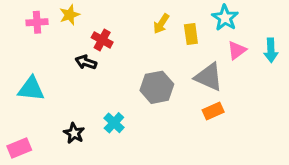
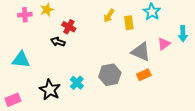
pink triangle: (237, 50) -> (164, 44), moved
gray hexagon: (157, 87) -> (110, 75), moved
black star: (74, 133) -> (50, 90), size x1.5

